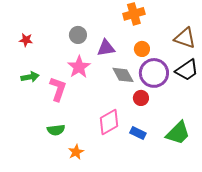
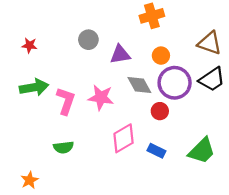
pink star: (79, 67) -> (101, 97), moved, turned -30
green arrow: (30, 77) -> (34, 87), size x1.4
orange star: (76, 152) -> (29, 180), moved

